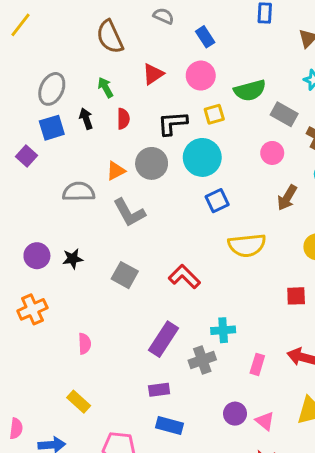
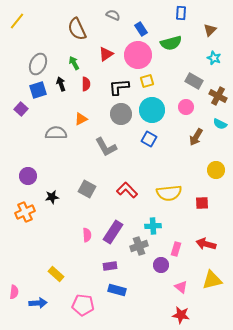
pink circle: (201, 76) -> (138, 55), size x1.4
green semicircle: (250, 90) -> (171, 43), moved
cyan circle: (202, 157) -> (152, 110), moved
gray circle: (152, 163) -> (121, 114), moved
blue square: (217, 201) -> (149, 139), turned -35
gray L-shape: (129, 213) -> (106, 147), moved
yellow semicircle: (247, 245) -> (169, 193), moved
black star: (73, 259) -> (52, 197), moved
pink semicircle: (85, 344) -> (87, 235), moved
purple circle: (235, 414) -> (161, 265), moved

